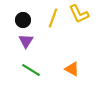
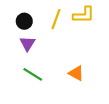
yellow L-shape: (79, 14) -> (84, 15), turned -65

